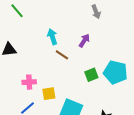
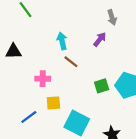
purple arrow: (84, 41) -> (100, 39), moved
pink cross: (29, 82) -> (43, 79), moved

